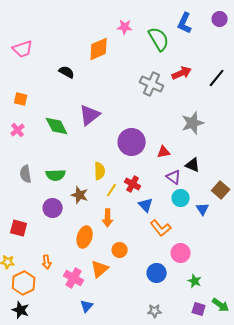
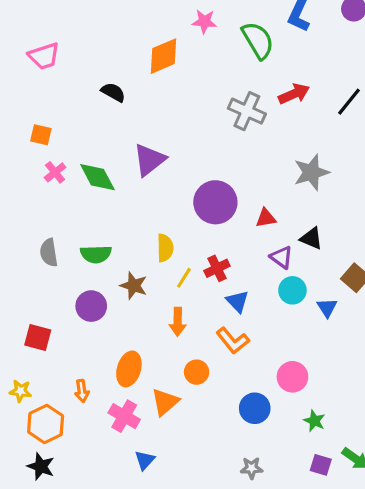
pink cross: (18, 130) -> (55, 172), moved
red cross: (133, 184) -> (217, 268), turned 35
orange L-shape: (161, 228) -> (233, 341), moved
orange ellipse: (85, 237) -> (129, 369), moved

